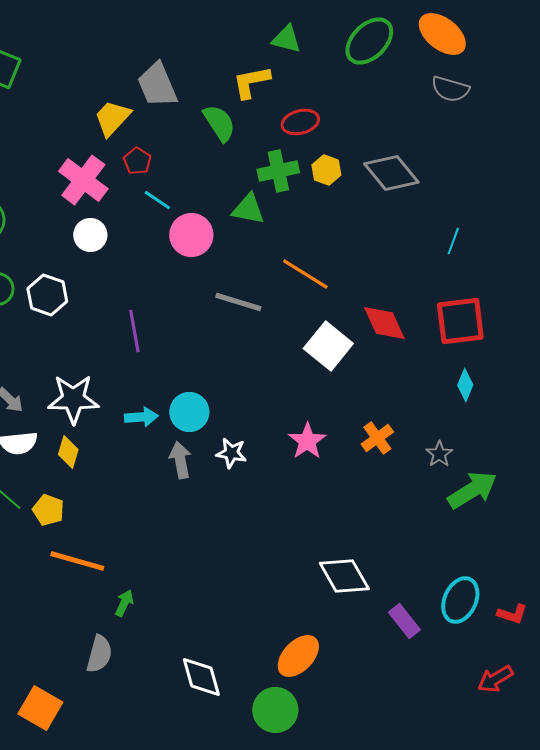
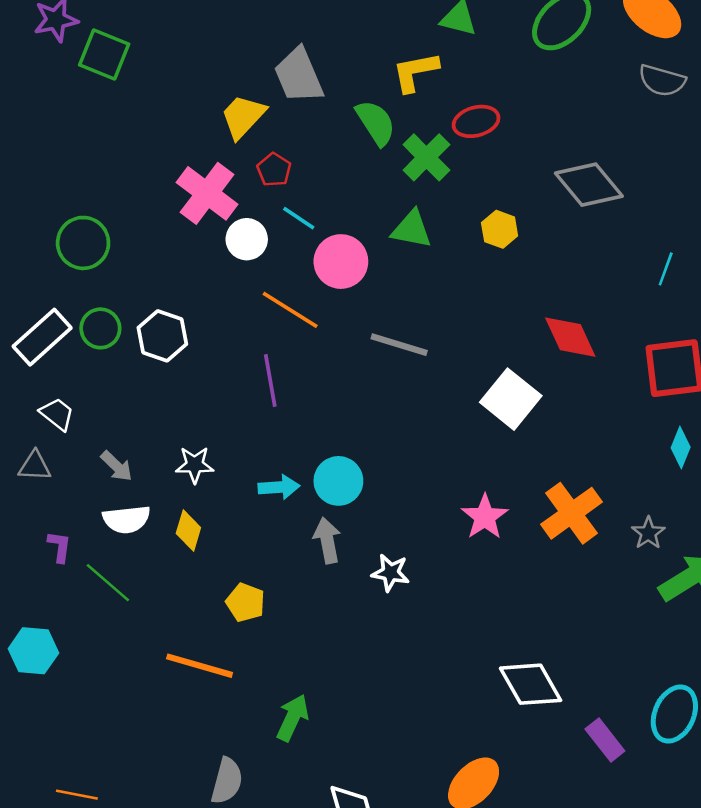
yellow hexagon: (326, 170) -> (500, 229), moved
green cross: (278, 171) -> (426, 157), moved, turned -33
white circle: (90, 235) -> (247, 239), moved
orange line: (305, 274) -> (290, 310), moved
red diamond: (384, 323) -> (570, 337), moved
white star: (73, 399) -> (195, 465), size x0.6
orange cross: (377, 438) -> (572, 513), size x1.5
white star: (231, 453) -> (391, 573), moved
yellow pentagon: (48, 510) -> (245, 602), moved
green arrow: (124, 603) -> (293, 718), moved, size x1.4

